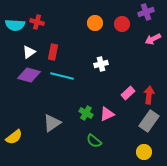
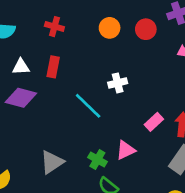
red cross: (37, 22) -> (54, 27), moved
white triangle: (29, 52) -> (21, 67), turned 32
cyan line: (62, 76) -> (88, 106), moved, turned 30
green cross: (86, 113) -> (97, 160), moved

